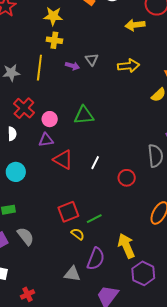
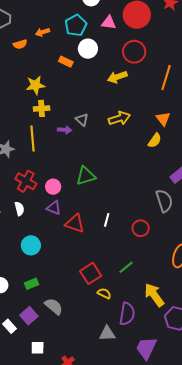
purple triangle: (46, 140) -> (54, 208), turned 42
green line: (94, 219) -> (126, 267), moved

